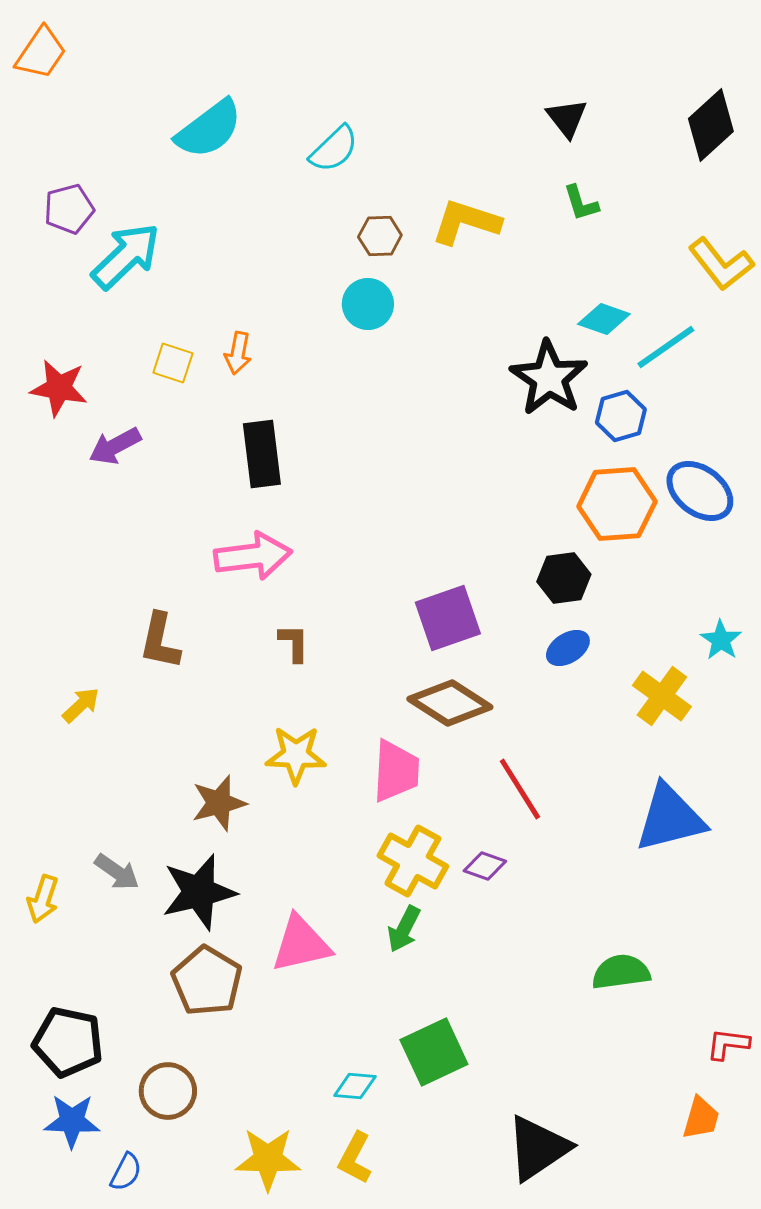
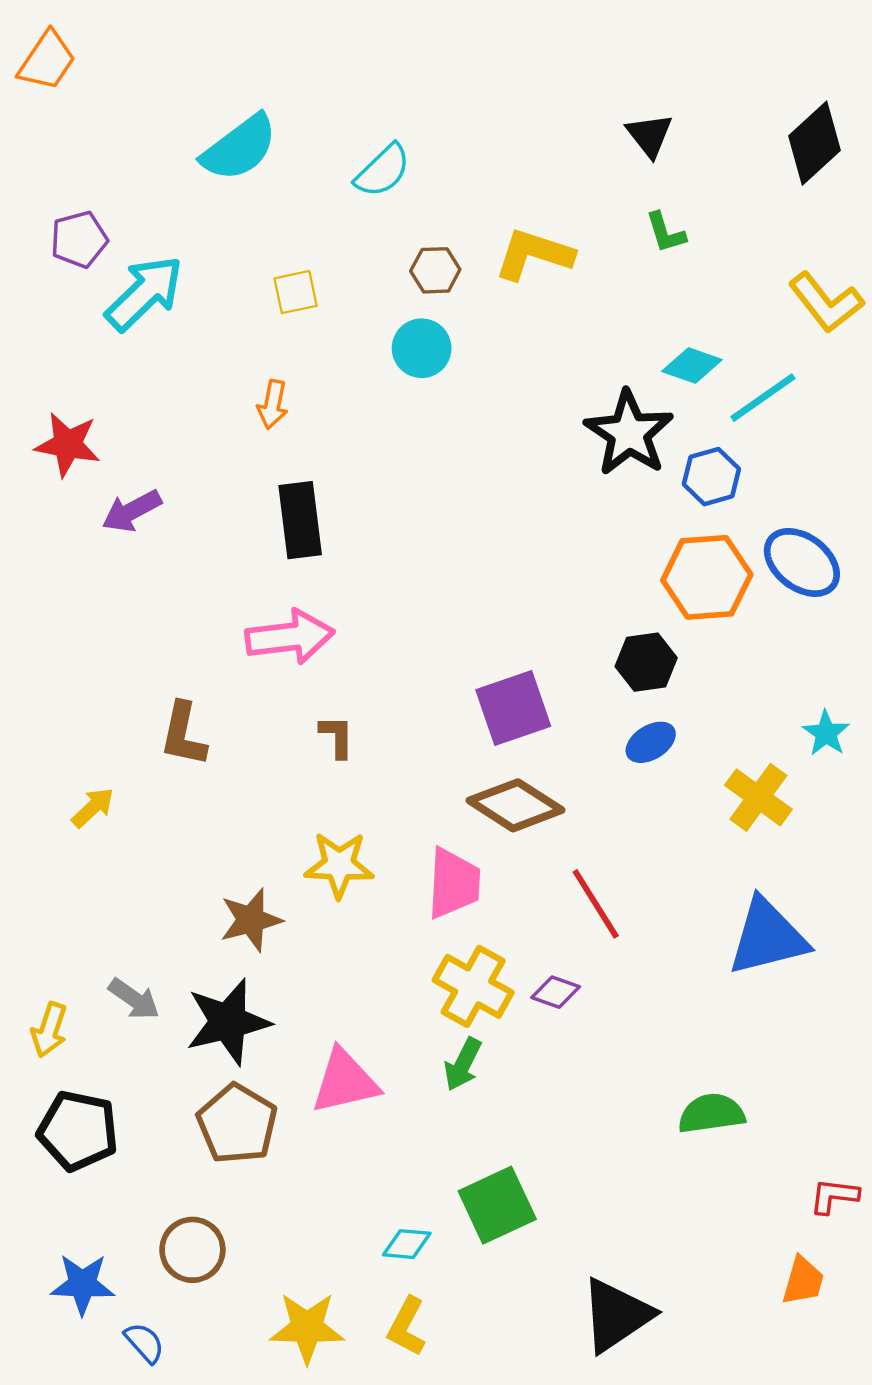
yellow square: (173, 363) -> (296, 292), moved, turned -30
black pentagon: (68, 1042) -> (78, 1131), moved
blue semicircle: (126, 1172) -> (144, 1343), turned -69

